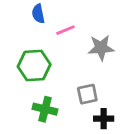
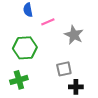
gray star: (101, 48) -> (74, 35), turned 30
green cross: (45, 109) -> (19, 80), moved, turned -30

